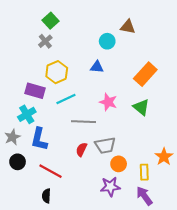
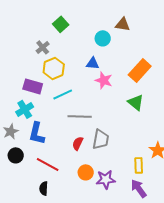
green square: (51, 21) -> (61, 24), moved
gray cross: (45, 41) -> (43, 47), moved
pink star: (108, 102) -> (104, 80), moved
gray trapezoid: (105, 145) -> (101, 139), turned -70
orange circle: (119, 164) -> (86, 172), moved

